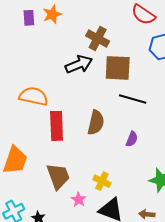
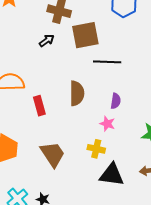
black arrow: (79, 64) -> (47, 41), size x0.6
red rectangle: (57, 126) -> (39, 106), size x0.7
pink star: (79, 200) -> (107, 124), moved

